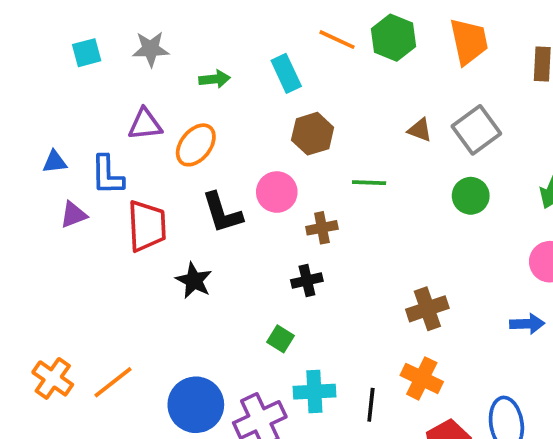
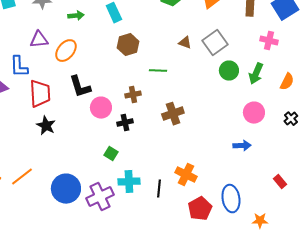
pink circle: (277, 192) -> (101, 108), moved
green circle: (471, 196) -> (229, 71), moved
black star: (194, 281) -> (46, 126), moved
brown cross: (427, 309) -> (173, 114), moved

